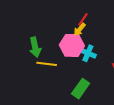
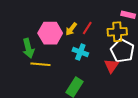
red line: (83, 19) -> (87, 28), moved
pink hexagon: (72, 45) -> (50, 33), moved

